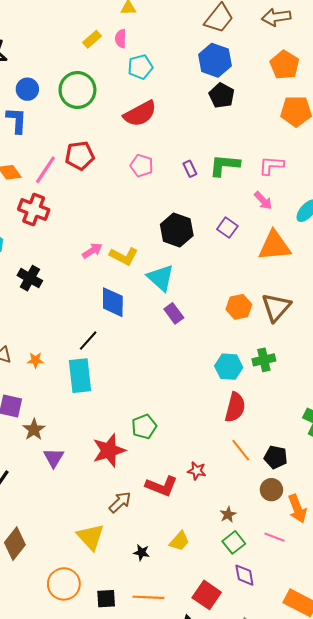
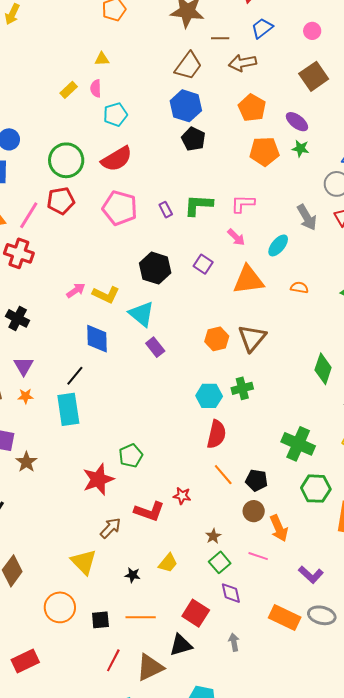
green circle: (77, 90) -> (66, 160), moved
pink pentagon: (142, 166) -> (120, 208), size x1.6
purple triangle: (54, 458) -> (24, 366), moved

